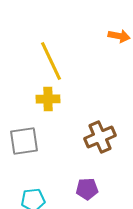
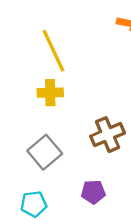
gray square: (24, 141) -> (45, 152), moved, turned -32

